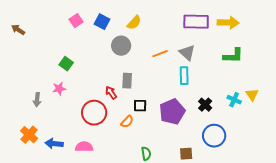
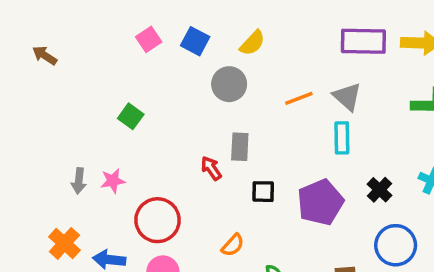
pink star: (59, 89) -> (113, 181), moved
red circle: (94, 113) -> (158, 220), moved
orange semicircle: (127, 122) -> (233, 245), moved

